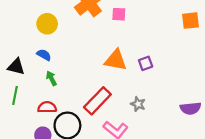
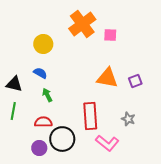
red rectangle: (97, 101) -> (90, 116), turned -48

